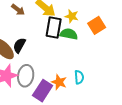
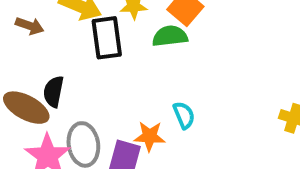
green semicircle: (69, 34) -> (170, 36), moved

